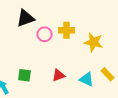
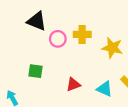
black triangle: (26, 18) -> (37, 21), turned 42
green square: (25, 75) -> (36, 71), moved

